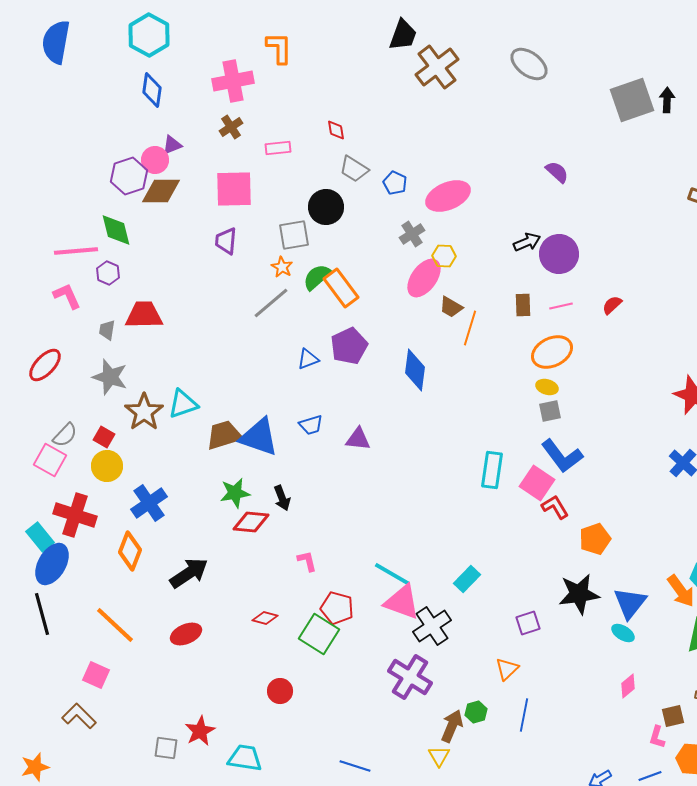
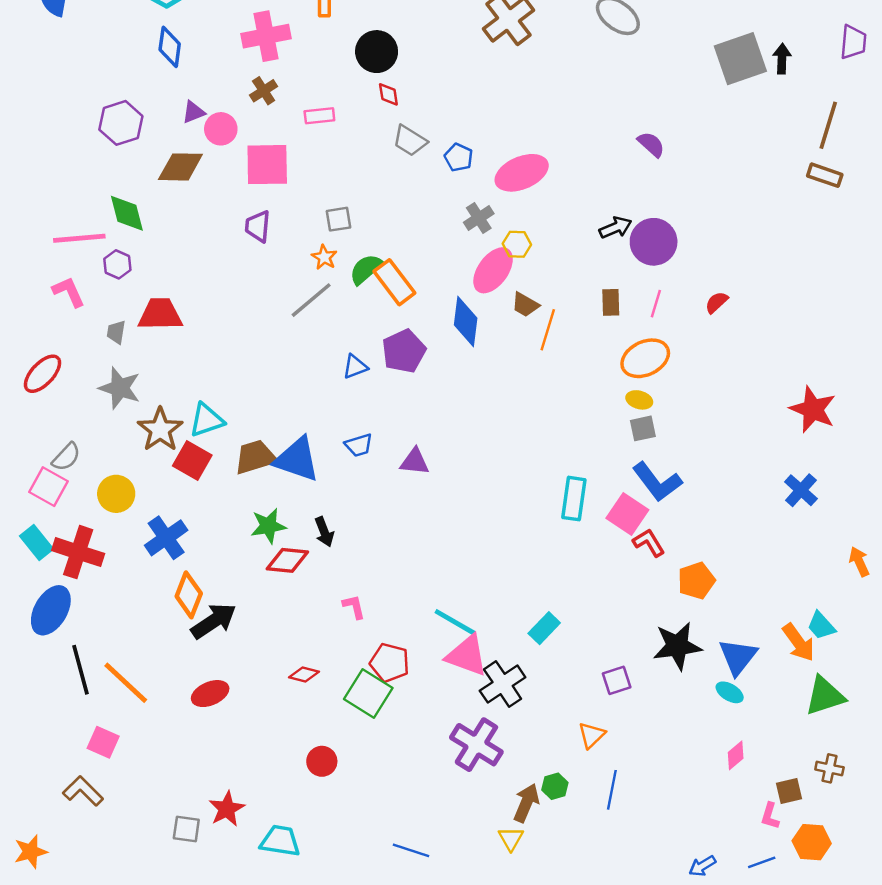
pink circle: (155, 160) -> (221, 129), moved
purple hexagon: (129, 176) -> (121, 123), moved
black circle: (326, 207) -> (377, 52), moved
gray square: (294, 235) -> (339, 219), size x0.7
pink line: (561, 306) -> (656, 304), turned -60
blue diamond: (415, 370) -> (466, 321), moved
red square: (104, 437) -> (192, 461), moved, size x1.5
cyan rectangle: (40, 537) -> (37, 543), moved
orange diamond: (130, 551) -> (189, 595), moved
black line: (42, 614) -> (81, 670), moved

